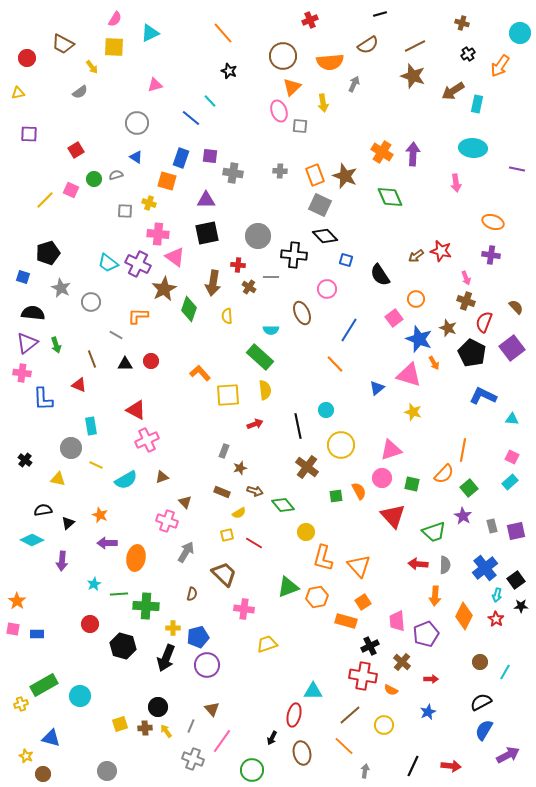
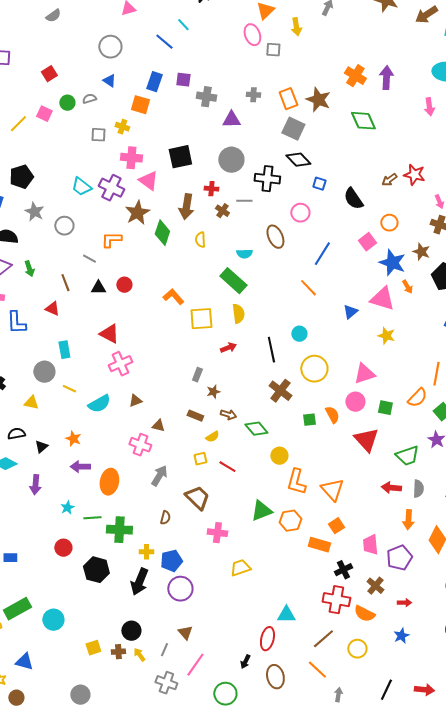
purple triangle: (206, 200) -> (231, 120), moved
brown triangle: (185, 502) -> (158, 426), turned -32
orange semicircle: (391, 690) -> (364, 614), size x1.5

